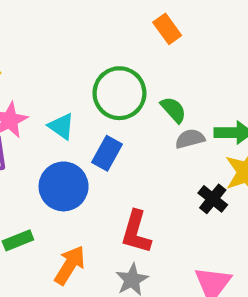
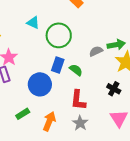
green semicircle: (173, 110) -> (76, 70), moved
cyan triangle: (61, 126) -> (33, 23), moved
black cross: (213, 199) -> (114, 89), moved

